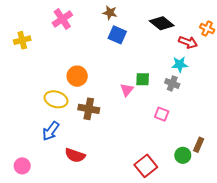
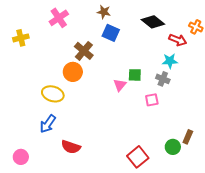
brown cross: (89, 109) -> (84, 51), moved, turned 30
pink square: (162, 114) -> (152, 100), moved, turned -32

